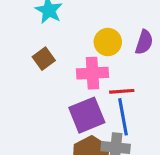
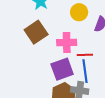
yellow circle: (108, 42) -> (79, 12), moved
brown square: (44, 59) -> (36, 32), size x1.6

